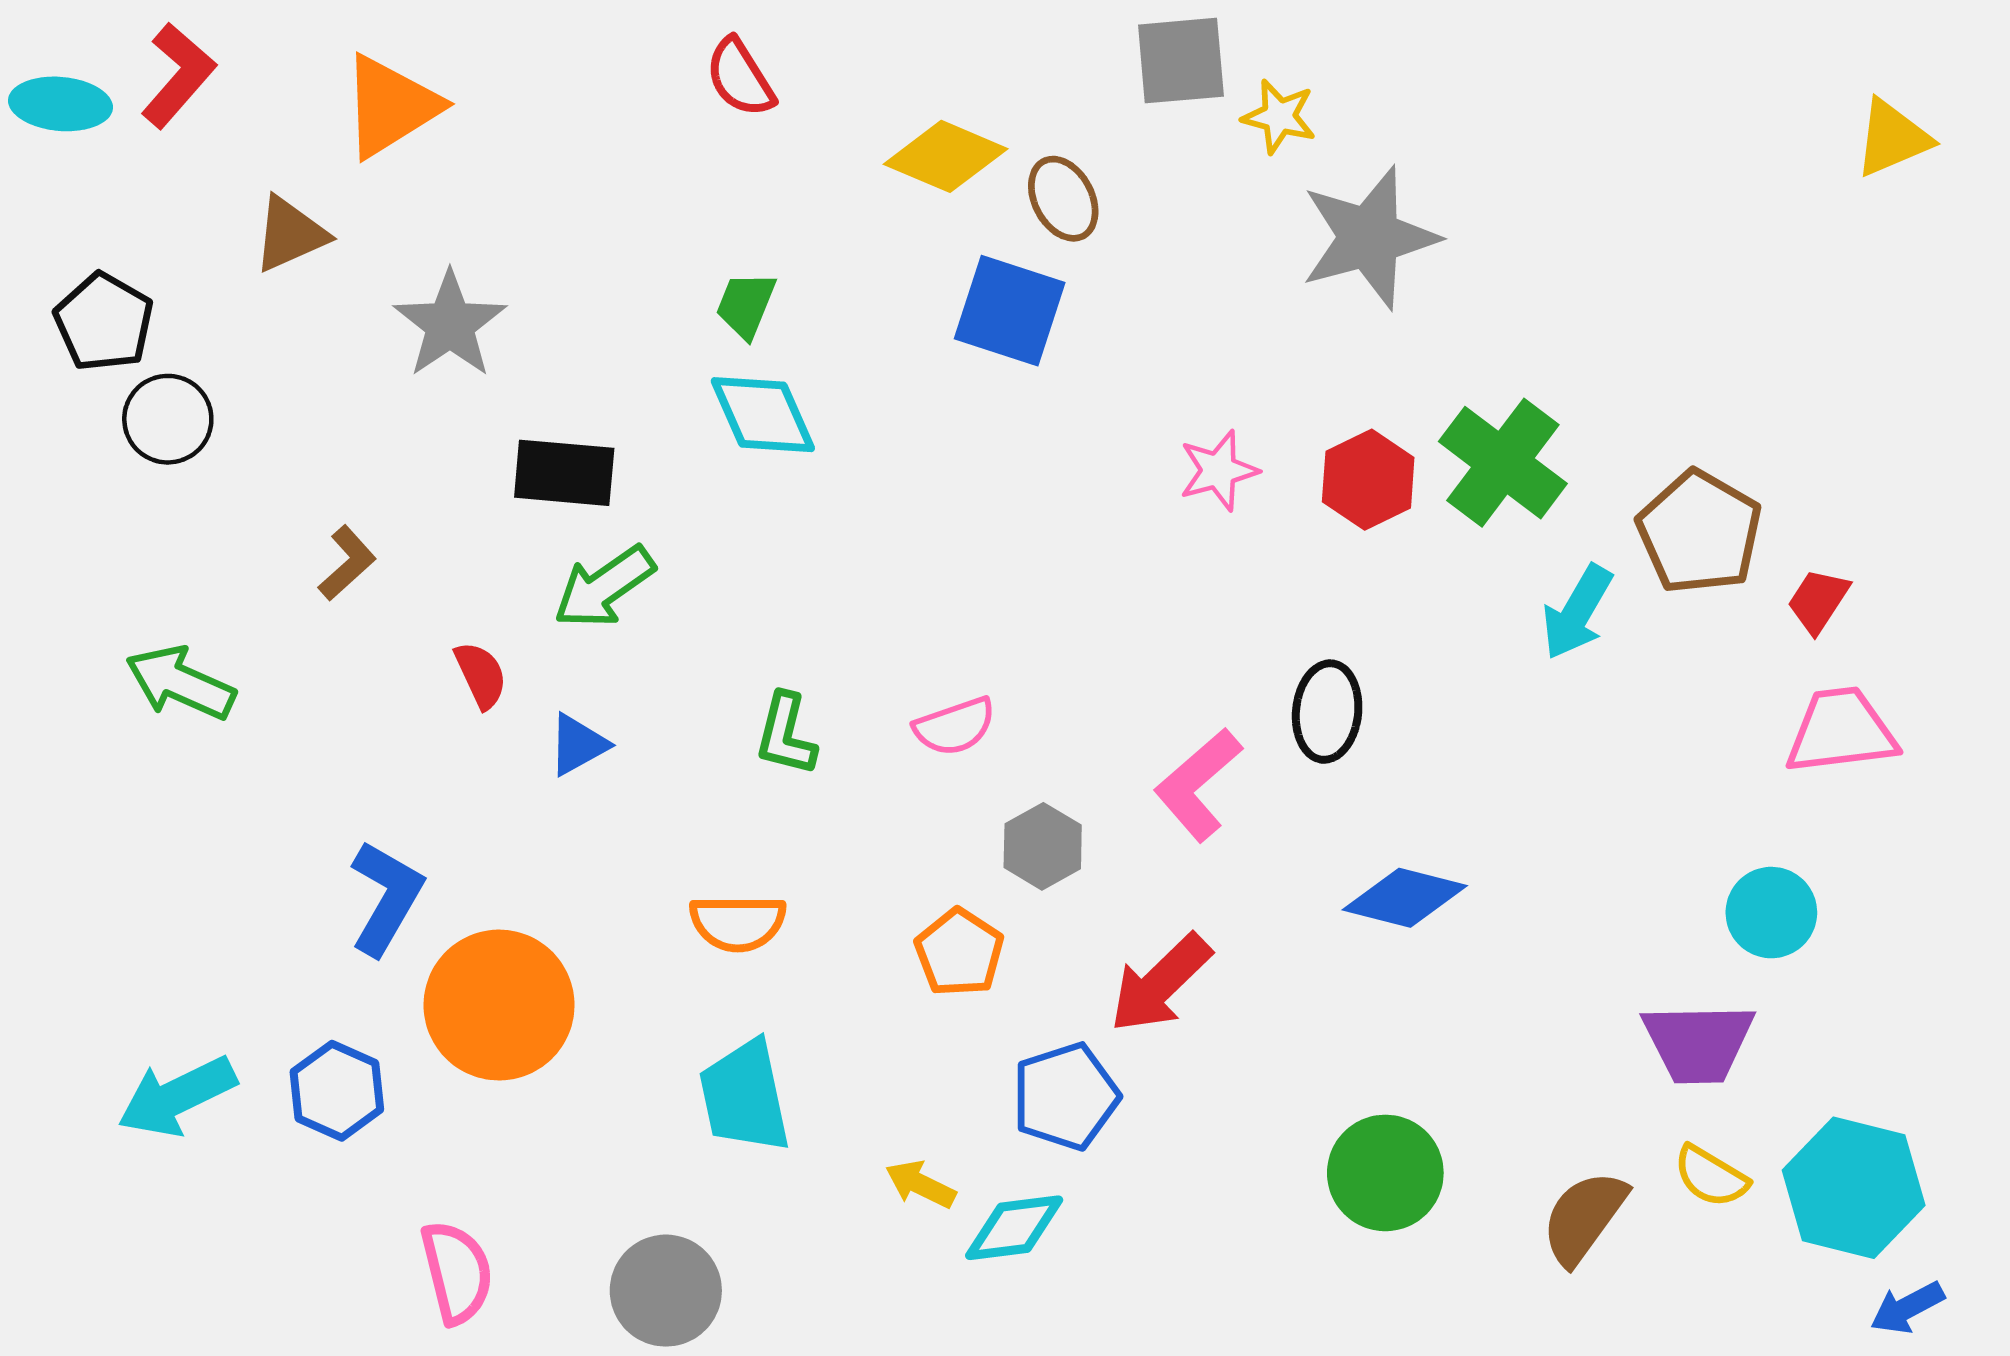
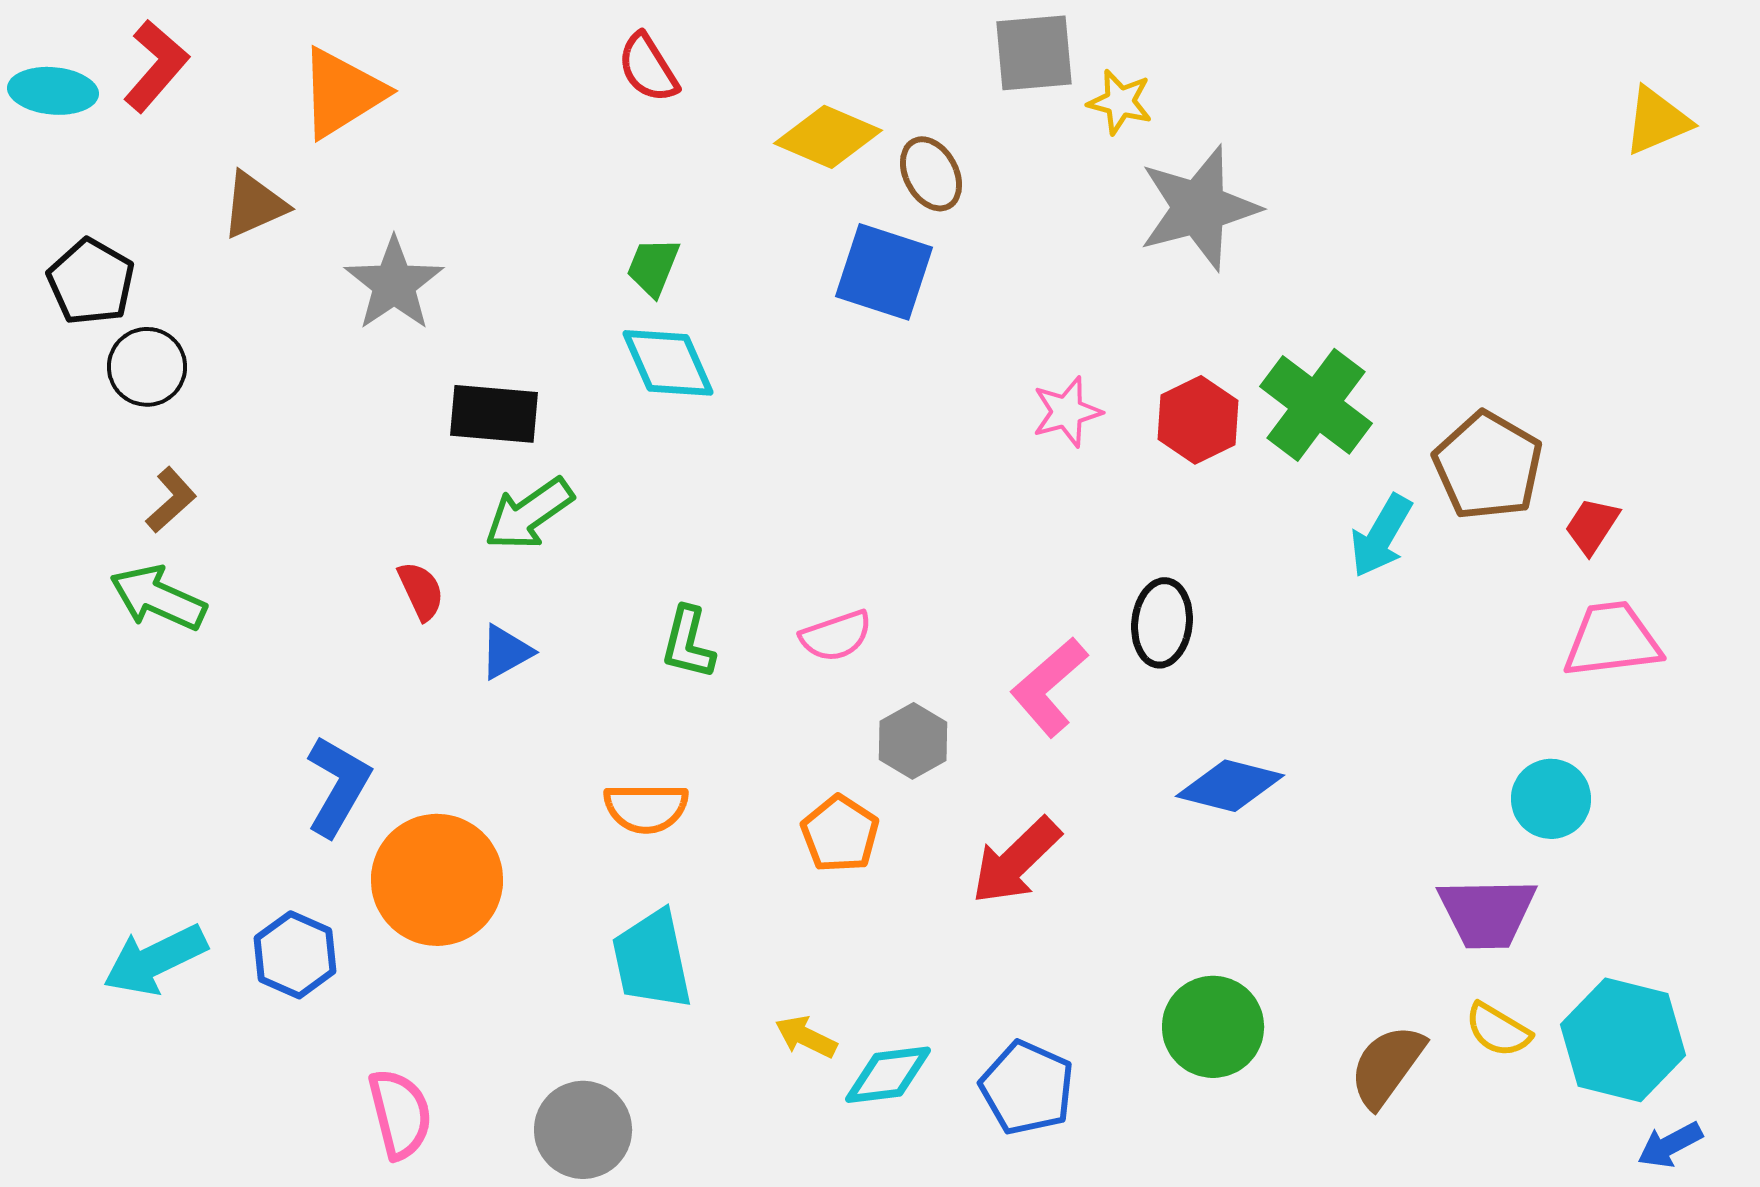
brown L-shape: (347, 563) -> (171, 500), moved
blue pentagon: (1066, 1096) -> (1027, 1088), moved, turned -30

